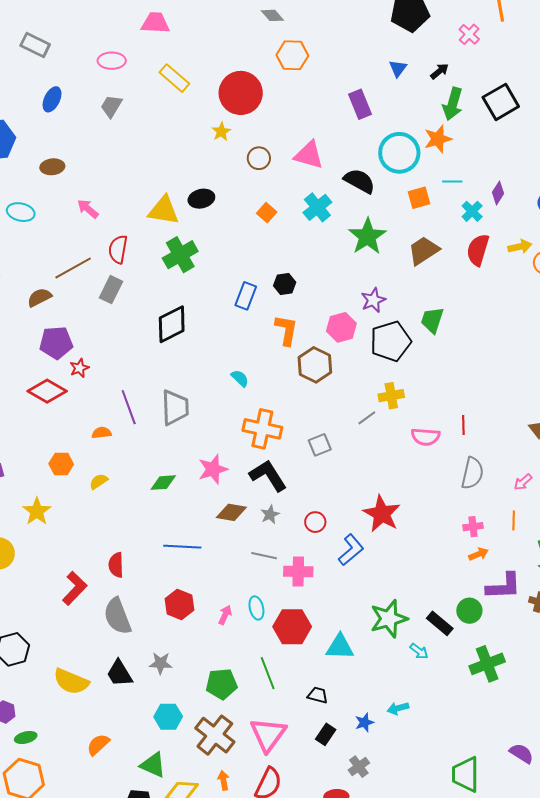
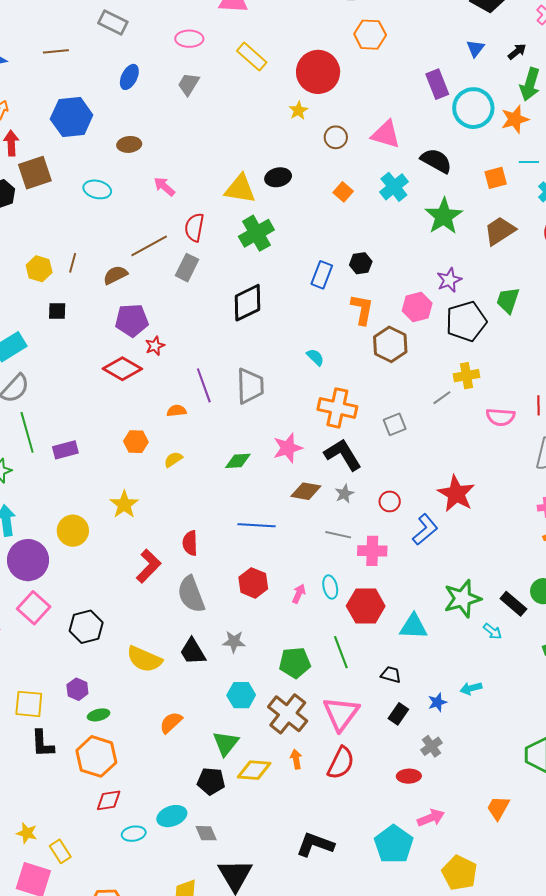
cyan circle: (399, 153) -> (473, 108), moved
yellow star: (37, 511) -> (124, 504), moved
green triangle: (153, 765) -> (226, 743), turned 44

